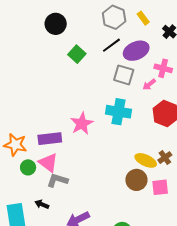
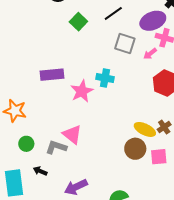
purple ellipse: (136, 51) -> (153, 21), moved
cyan cross: (118, 112) -> (105, 78), moved, size x0.7
purple rectangle: (50, 139) -> (52, 75), moved
pink triangle: (48, 163) -> (72, 135), moved
green circle: (28, 167) -> (26, 144), moved

